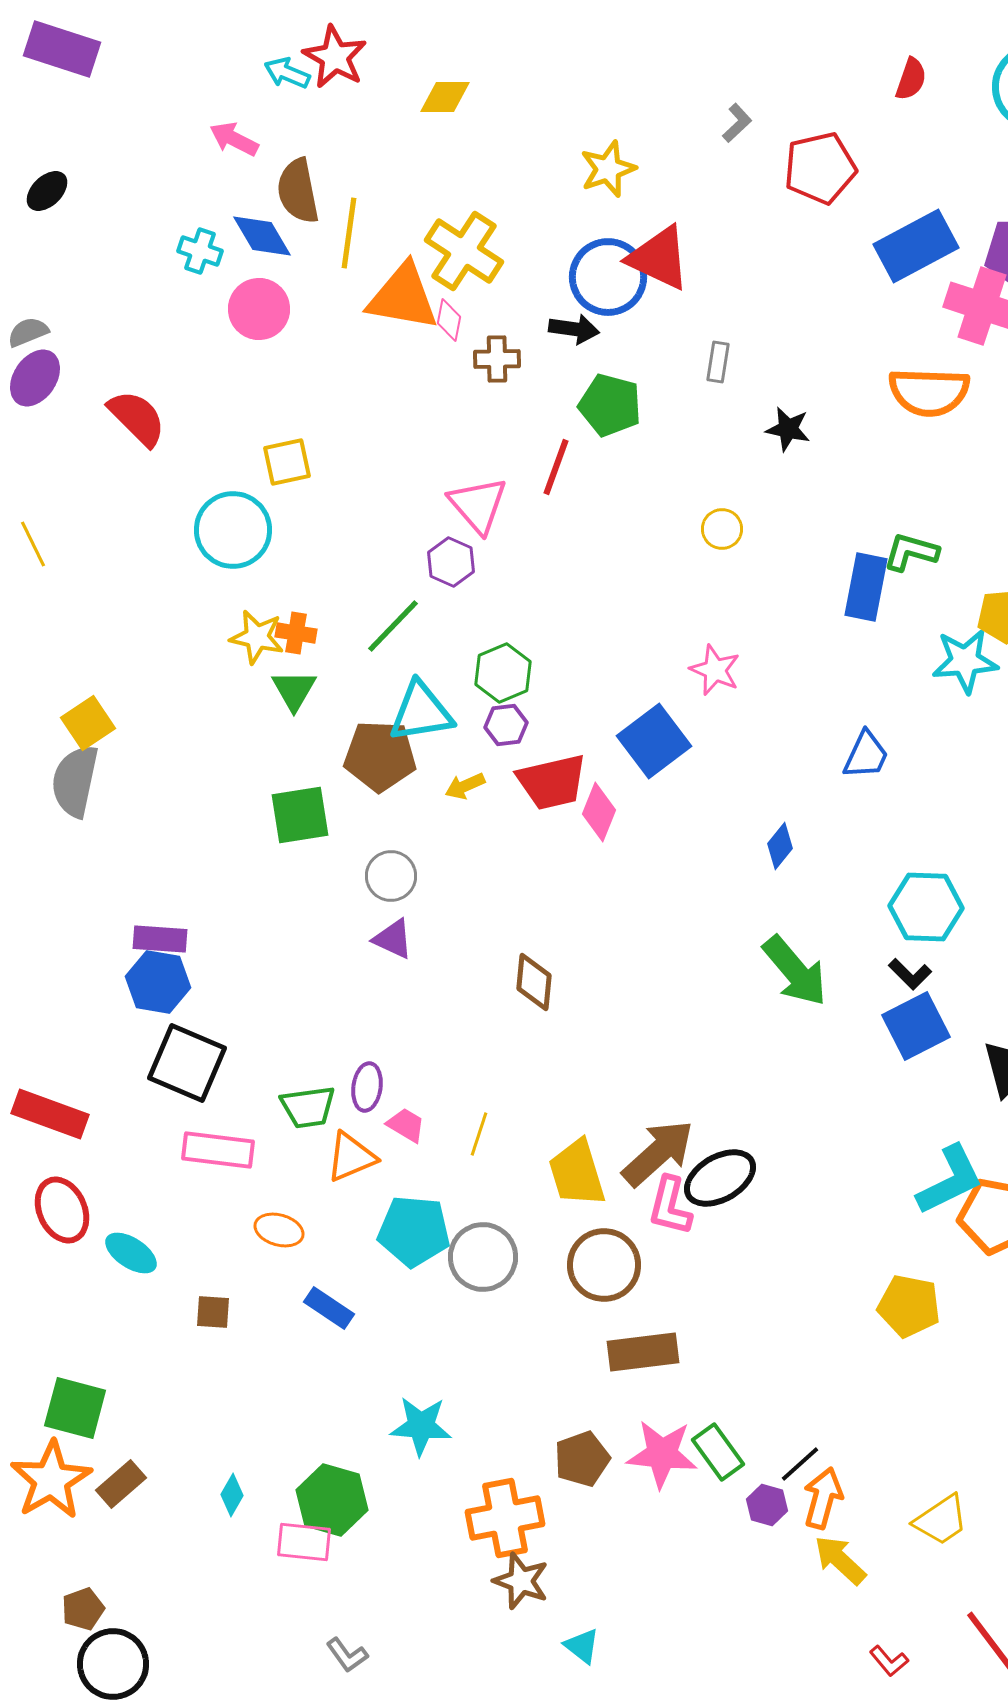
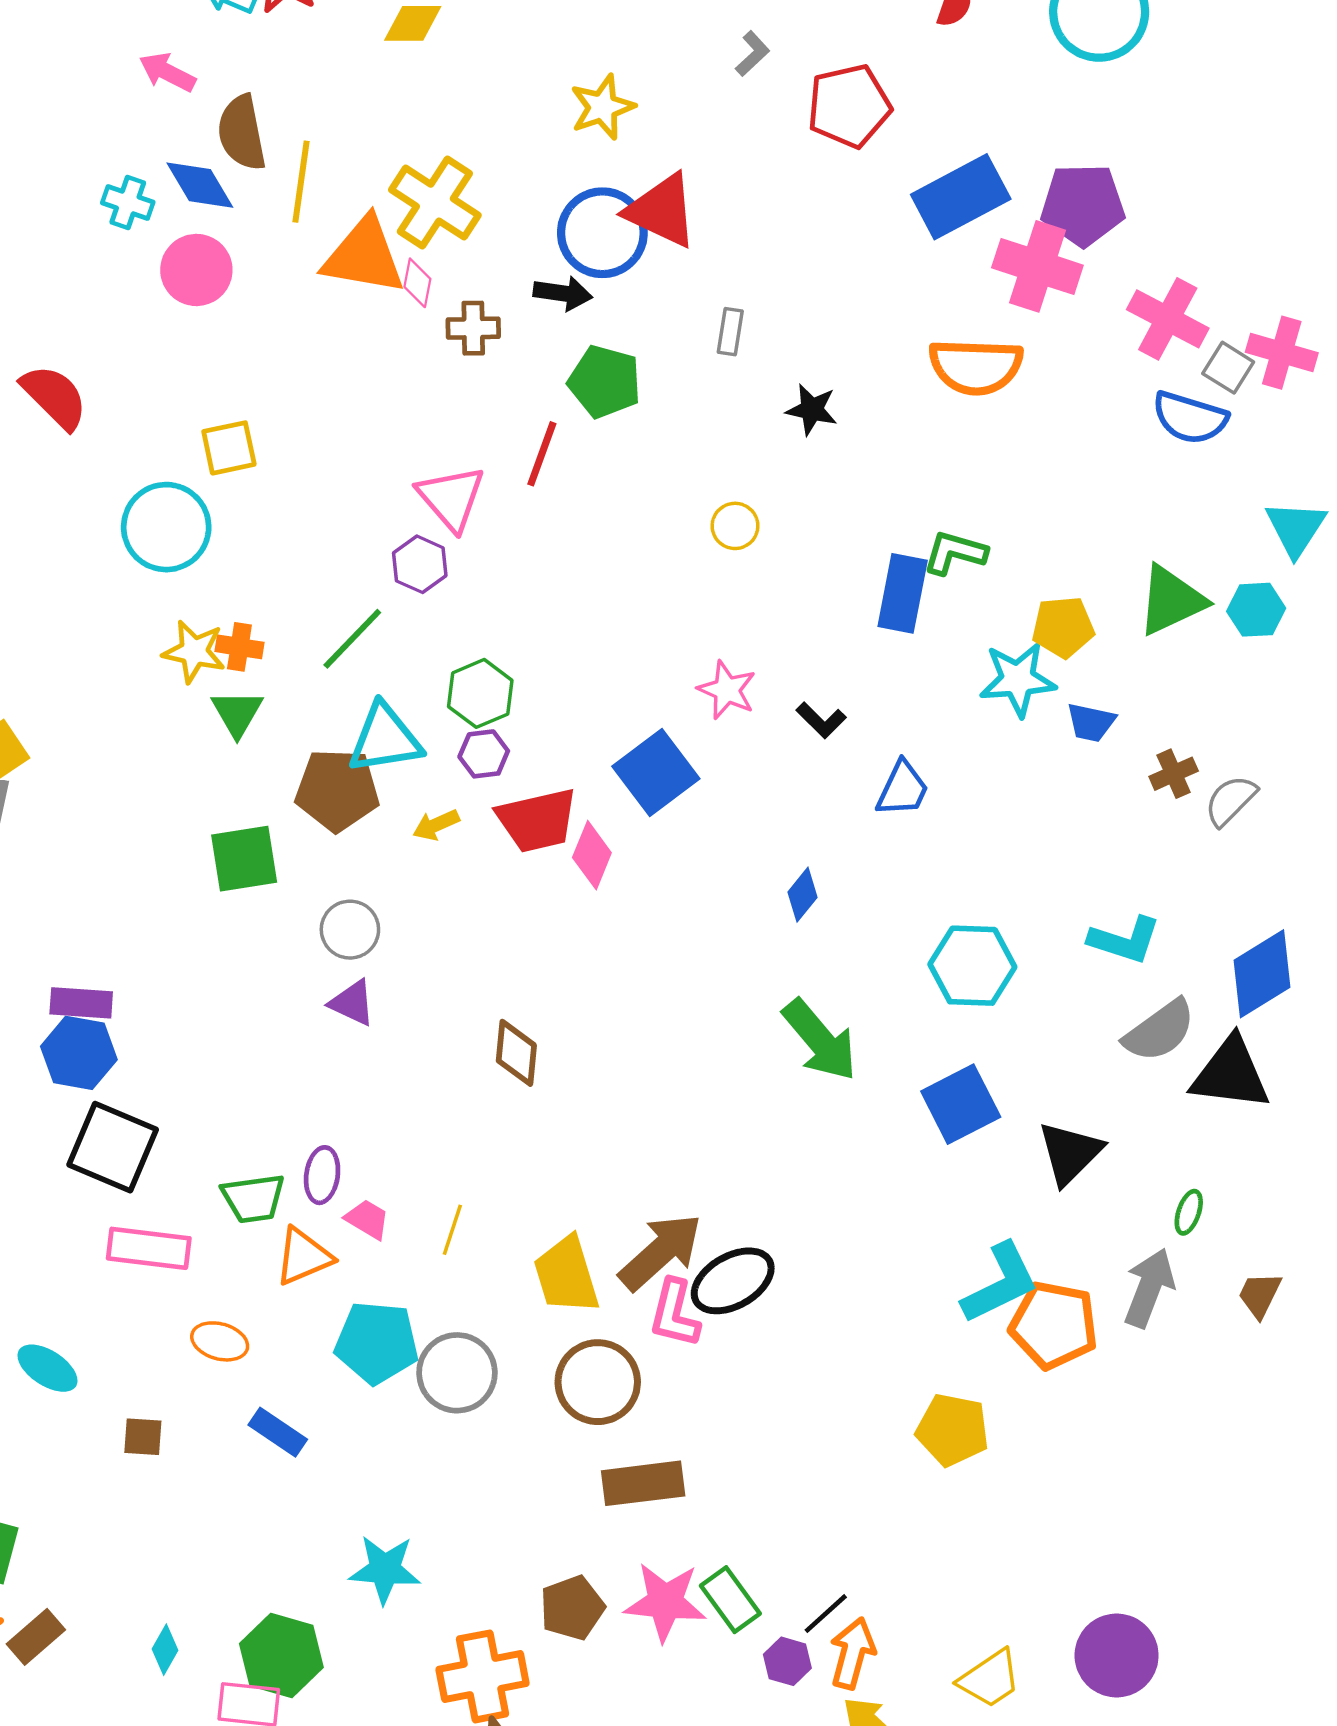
black L-shape: (910, 974) -> (821, 720), moved

